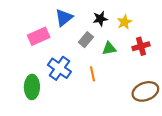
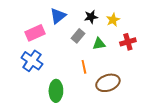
blue cross: (59, 68) -> (32, 61), moved
green ellipse: (32, 87) -> (56, 91), moved
brown ellipse: (145, 91) -> (108, 83), moved

